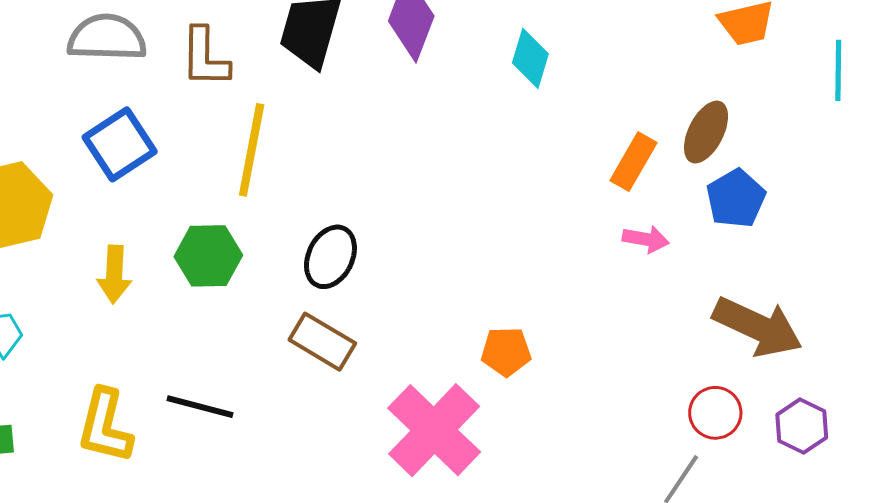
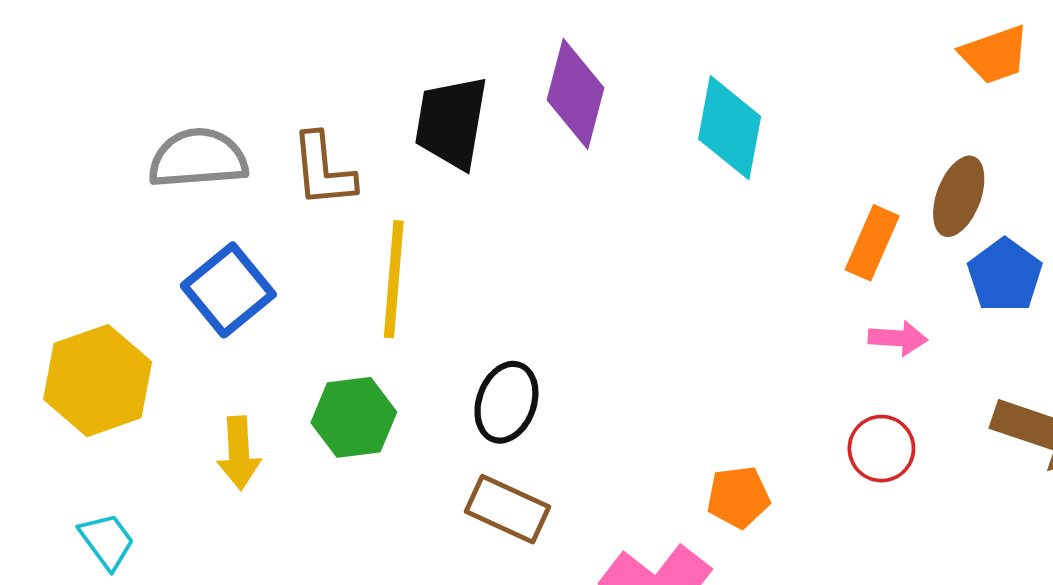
cyan diamond: (530, 58) -> (730, 128), size x1.4
red circle: (715, 413) -> (881, 449), moved

